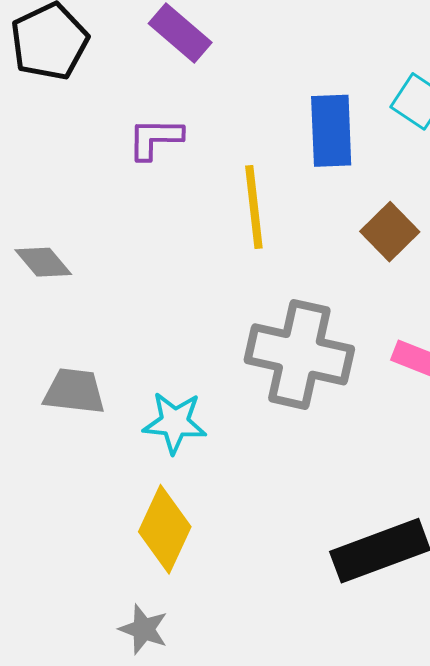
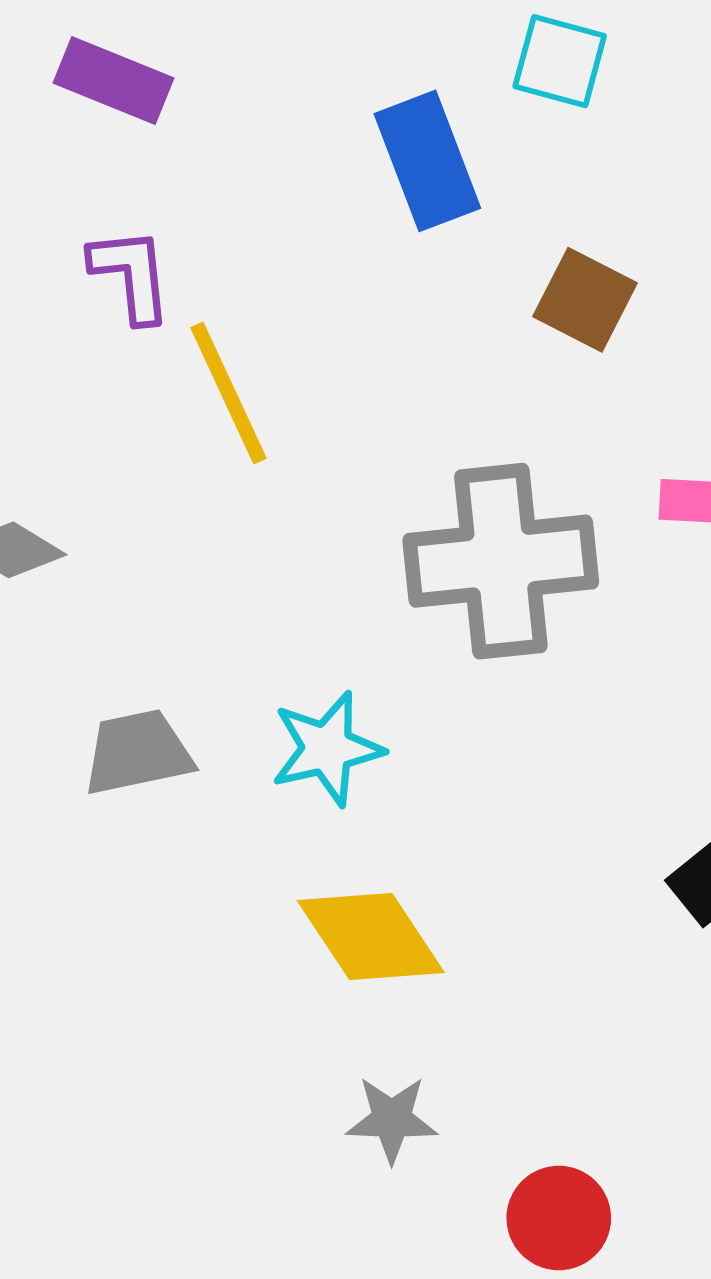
purple L-shape: (155, 138) -> (131, 275), turned 102
yellow line: (254, 207) -> (228, 393), moved
yellow diamond: (165, 529) -> (371, 937), turned -40

